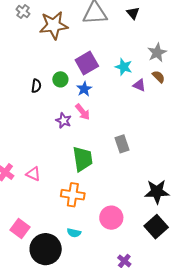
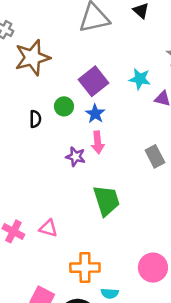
brown star: (54, 25) -> (32, 58), moved
pink arrow: (83, 112) -> (98, 142), turned 42
gray rectangle: (122, 144) -> (155, 156), moved
orange cross: (73, 195) -> (85, 268), moved

